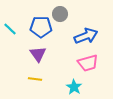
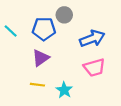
purple triangle: (38, 54) -> (41, 58), turned 30
cyan star: (74, 87) -> (64, 90), moved

